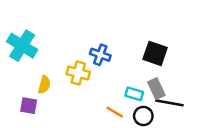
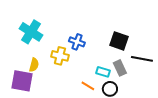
cyan cross: (22, 46) -> (31, 32), moved
black line: (169, 103) -> (142, 59), moved
purple square: (29, 106) -> (22, 81), size x1.6

